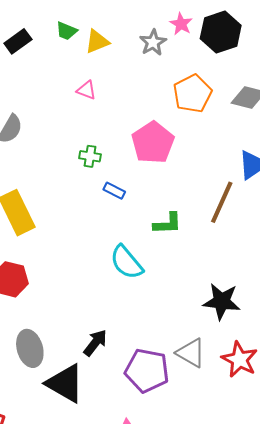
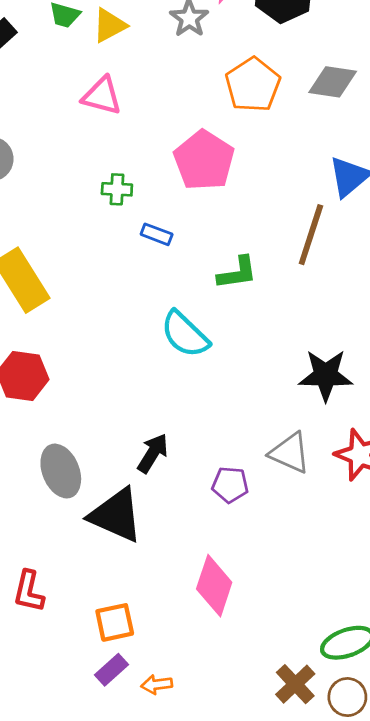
pink triangle: (86, 90) -> (102, 96), size x1.4
purple pentagon: (147, 371) -> (230, 485), size x0.6

